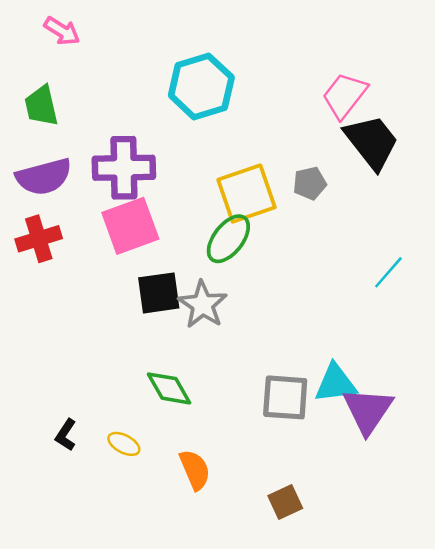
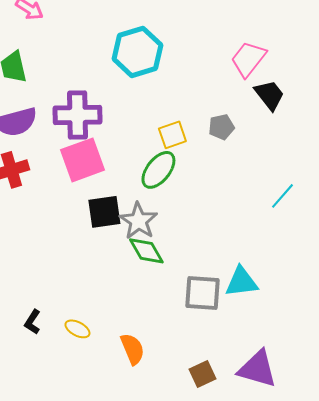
black trapezoid: (372, 142) -> (269, 95), size x0.7
yellow square: (246, 194) -> (172, 135), size x0.6
green diamond: (169, 388) -> (146, 251), moved
purple triangle: (368, 410) -> (257, 369), moved, turned -48

